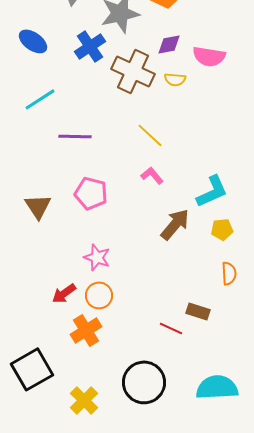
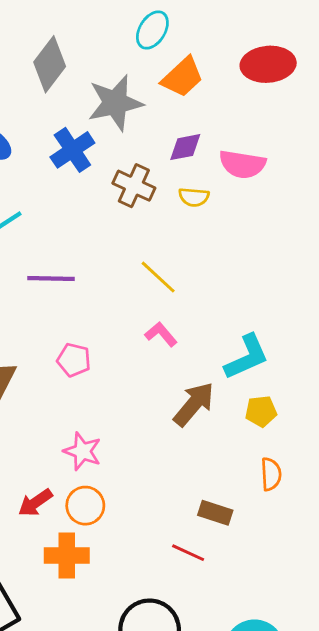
brown cross: (133, 71) -> (134, 186), size x0.7
pink pentagon: (91, 193) -> (74, 360), size x0.7
brown rectangle: (198, 311) -> (215, 513), moved
orange cross: (86, 330) -> (67, 556), turned 32

